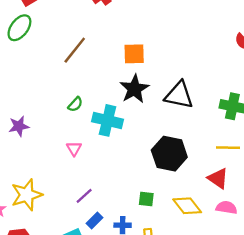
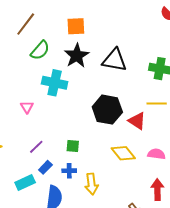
green semicircle: (75, 104) -> (40, 50), moved, size x1.5
red triangle: (218, 178) -> (137, 121), moved
green square: (146, 199) -> (73, 146), moved

